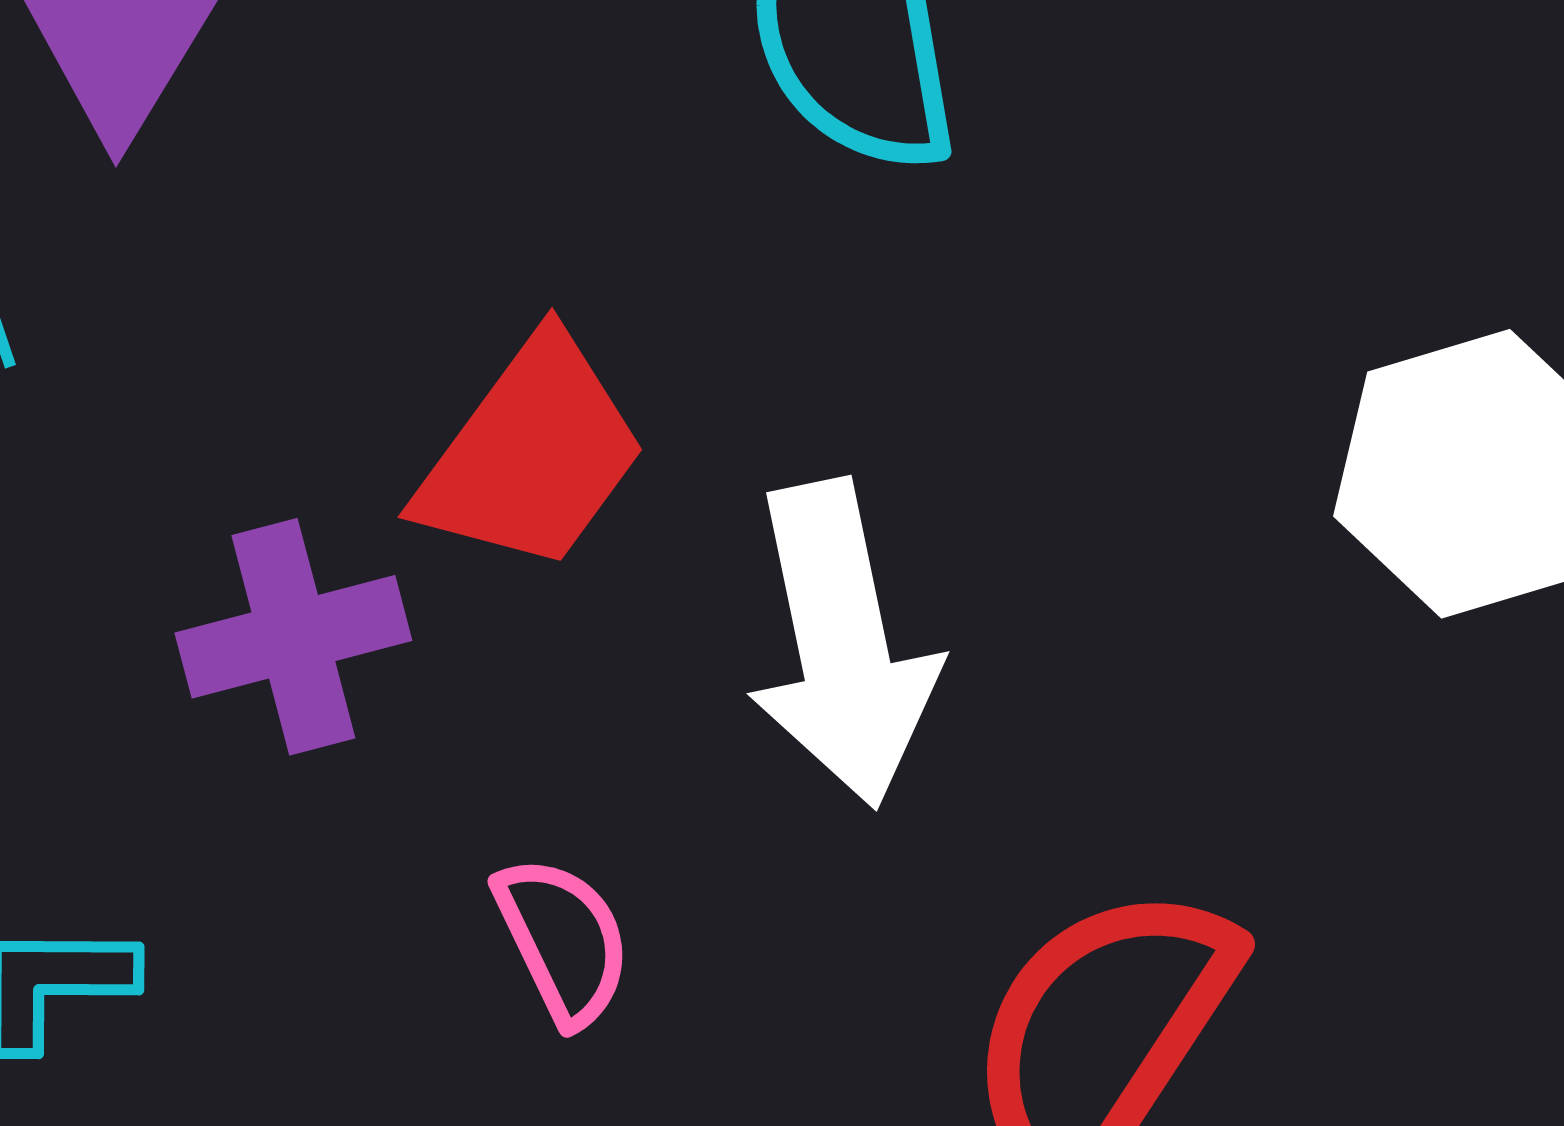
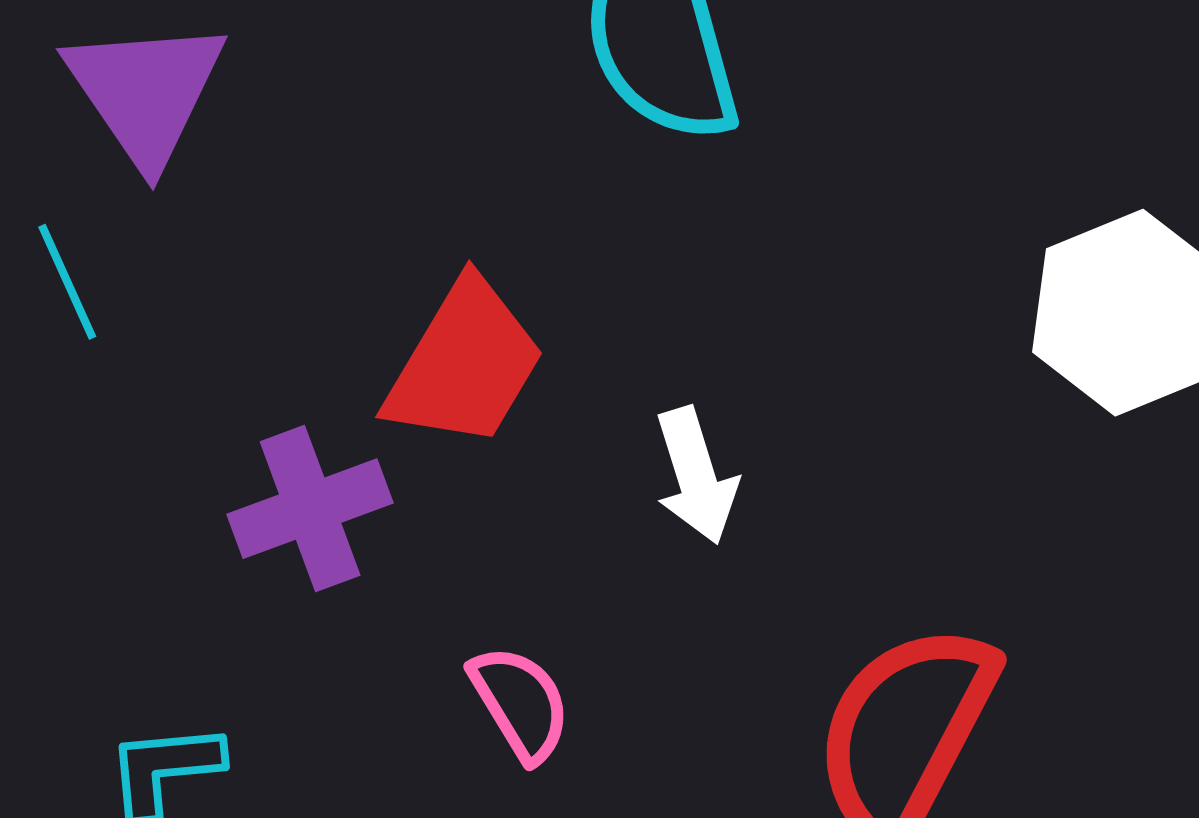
white arrow: (842, 644) -> (696, 476), size x0.6

